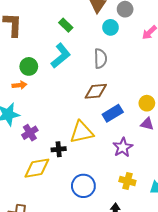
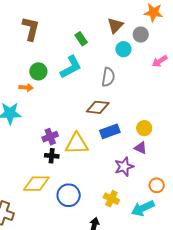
purple cross: (30, 133) -> (50, 137), moved
purple star: (123, 147) -> (124, 167), moved
yellow diamond: (37, 168) -> (36, 184), moved

